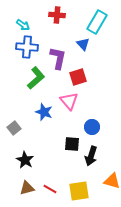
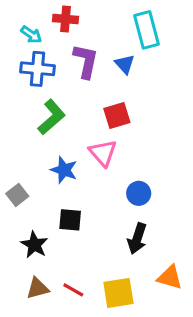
red cross: (57, 15) -> (66, 19), moved
cyan rectangle: (97, 22) -> (146, 30), turned -45
purple L-shape: (58, 58) -> (86, 61), moved
black square: (72, 144) -> (70, 220), moved

